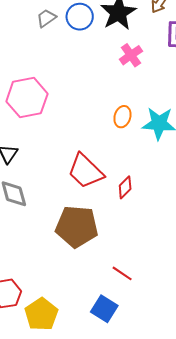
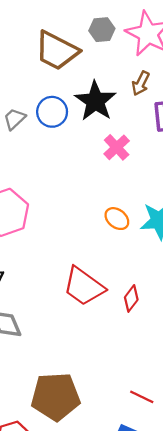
orange ellipse: (122, 117) -> (117, 219), turned -60
brown pentagon: (77, 226) -> (56, 397), moved

